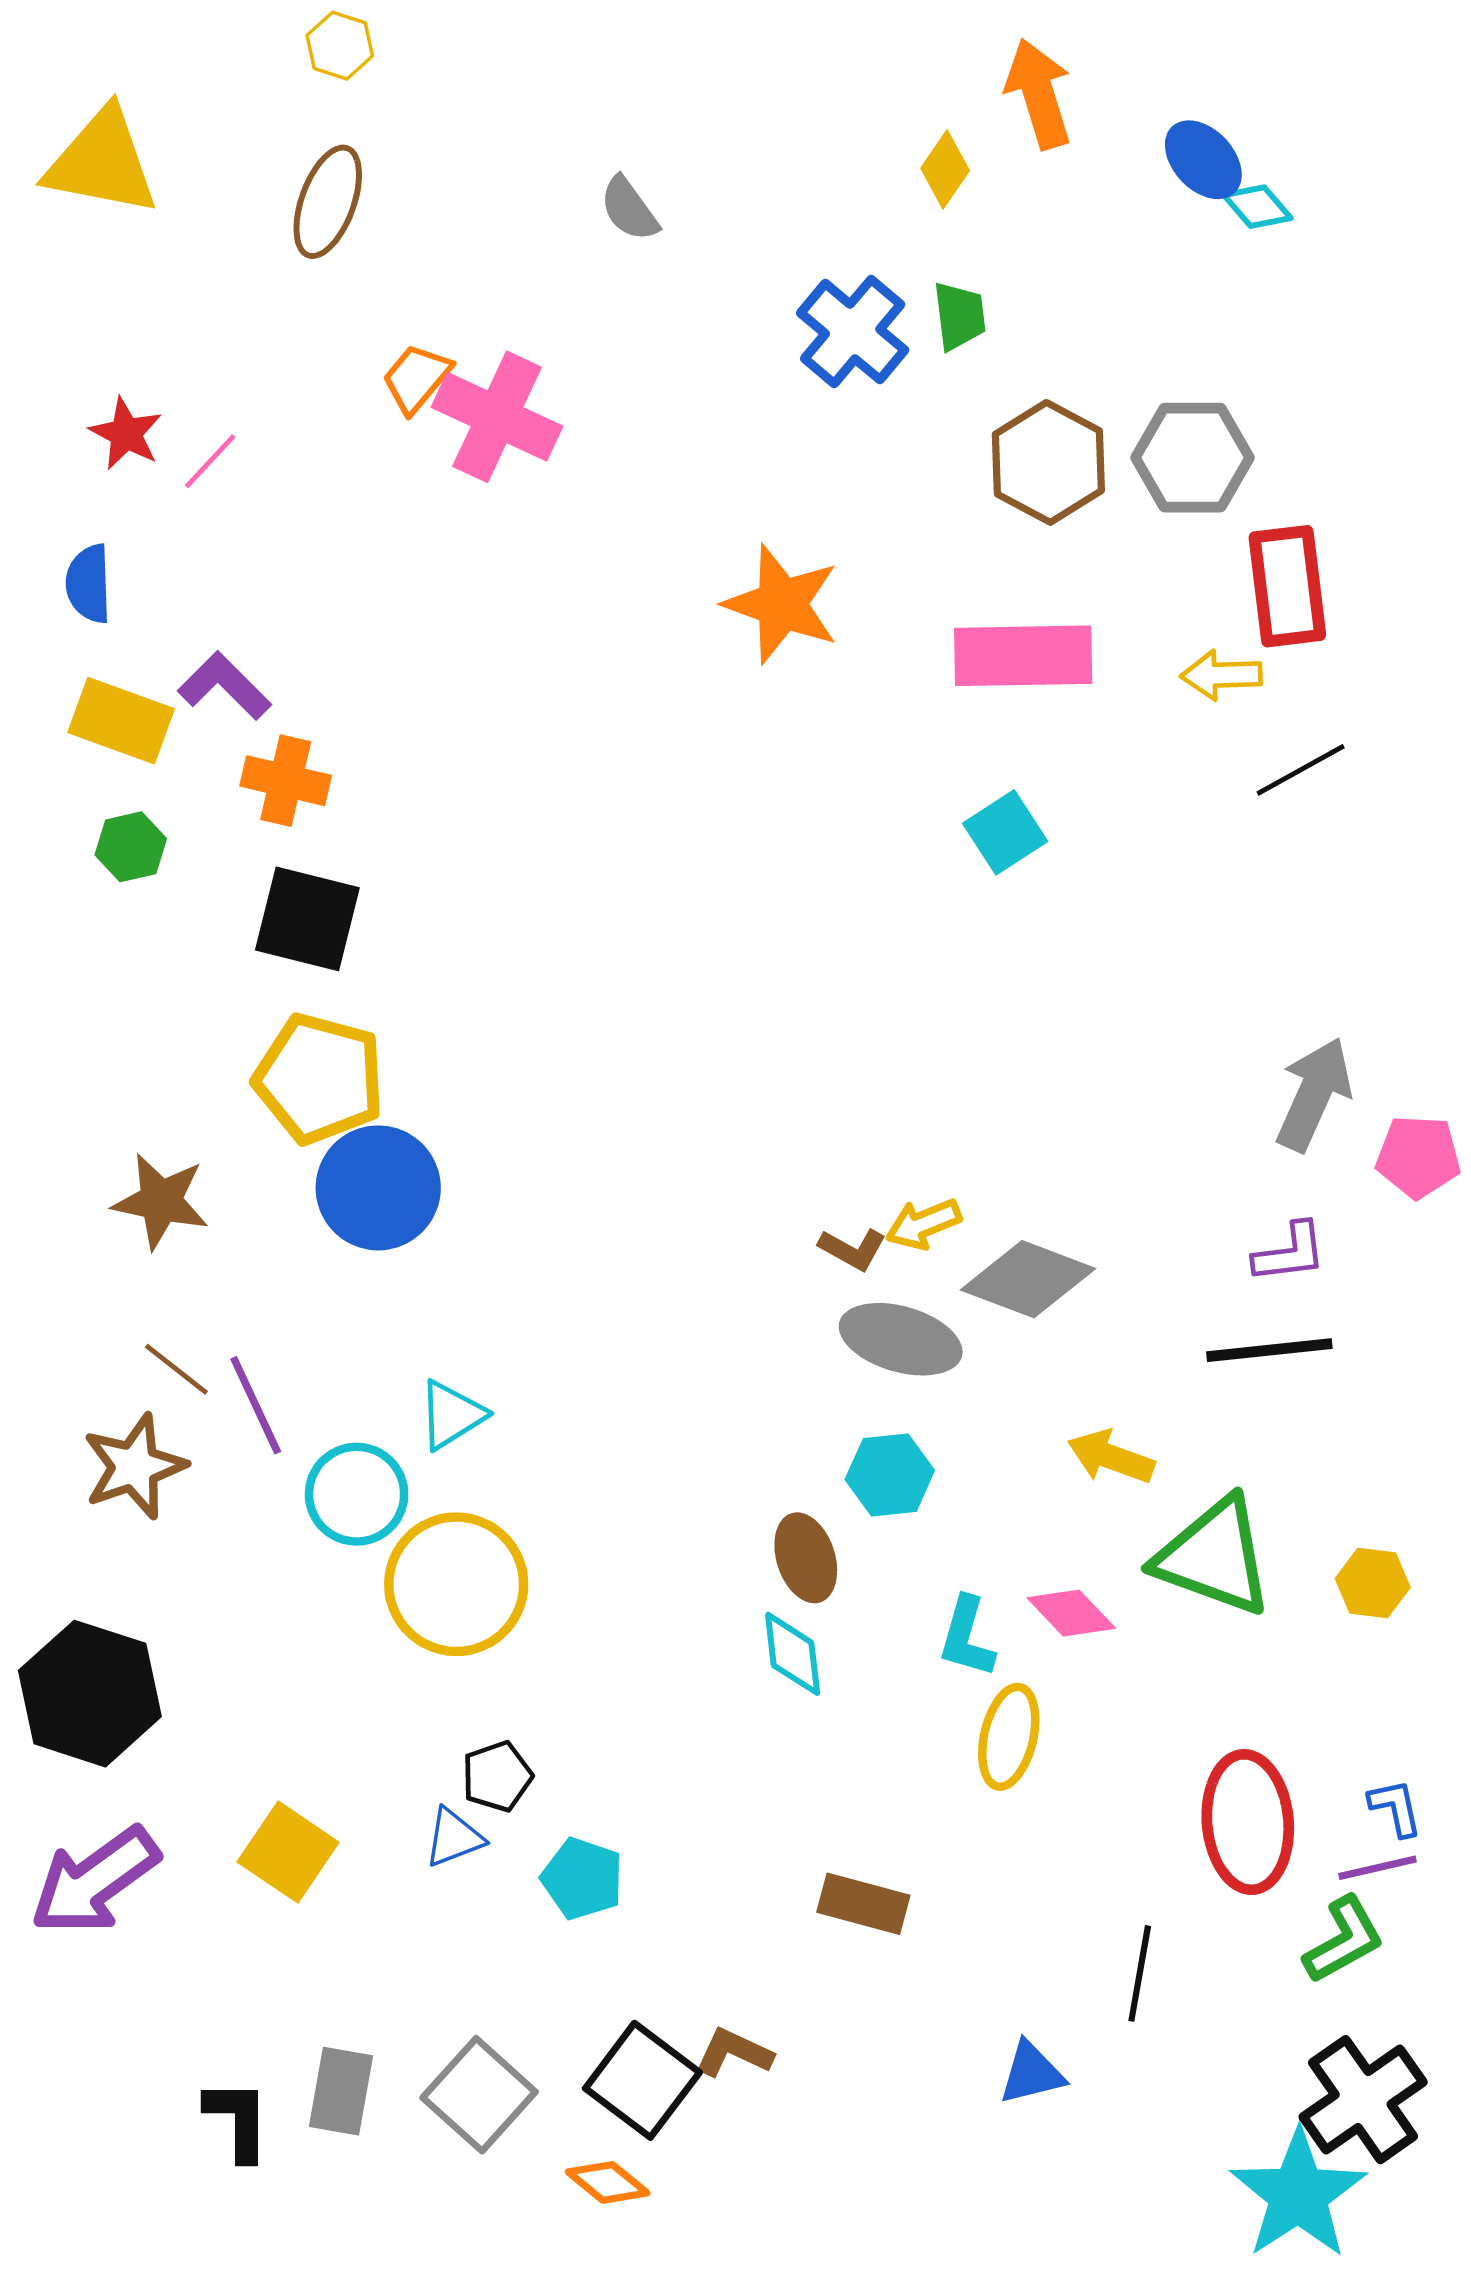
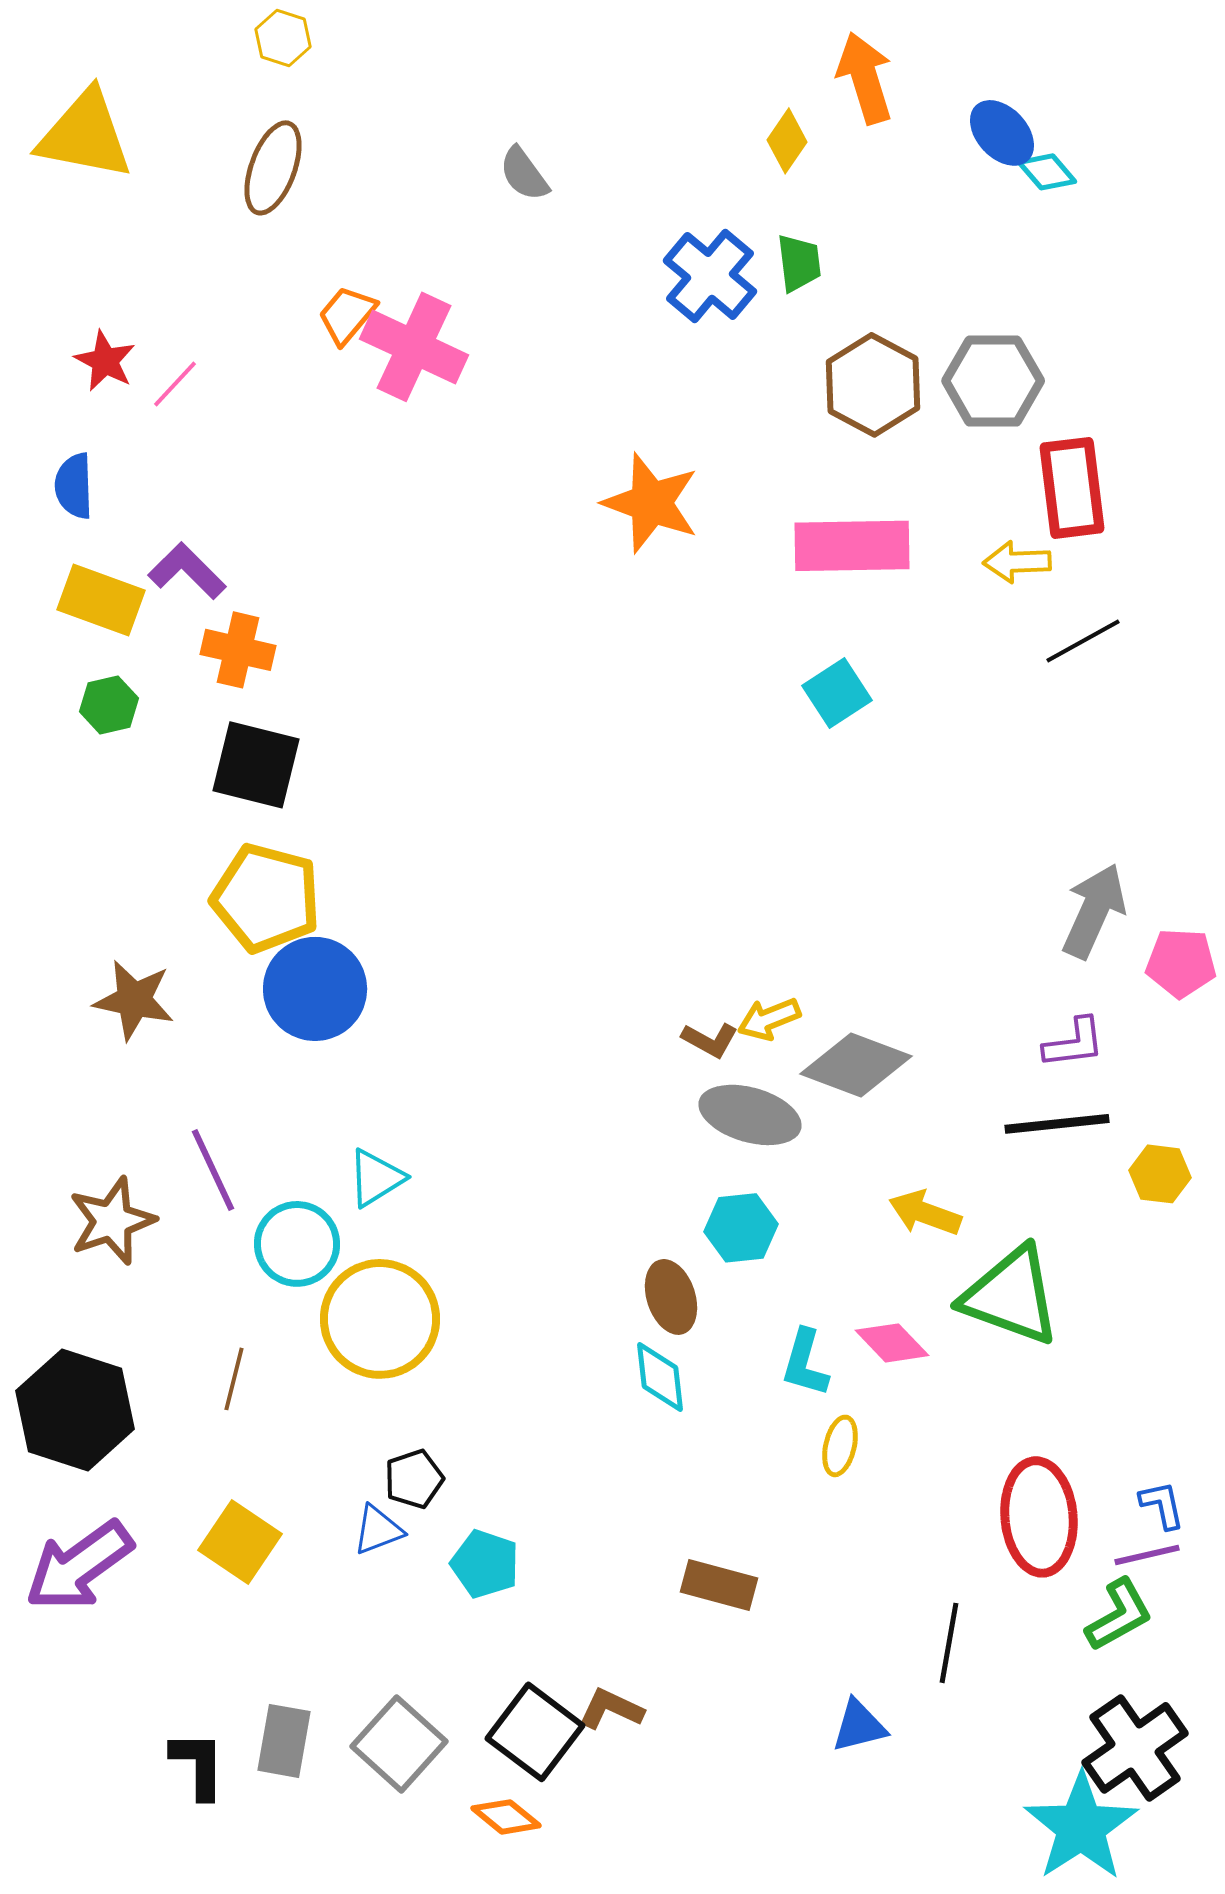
brown line: (176, 1369) -> (234, 1379), moved, turned 66
yellow hexagon: (1373, 1583) -> (1160, 1174), moved
yellow ellipse: (1009, 1737) -> (840, 1446), size x0.7

